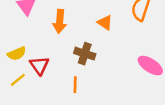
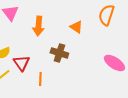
orange line: (75, 85) -> (40, 79), moved

